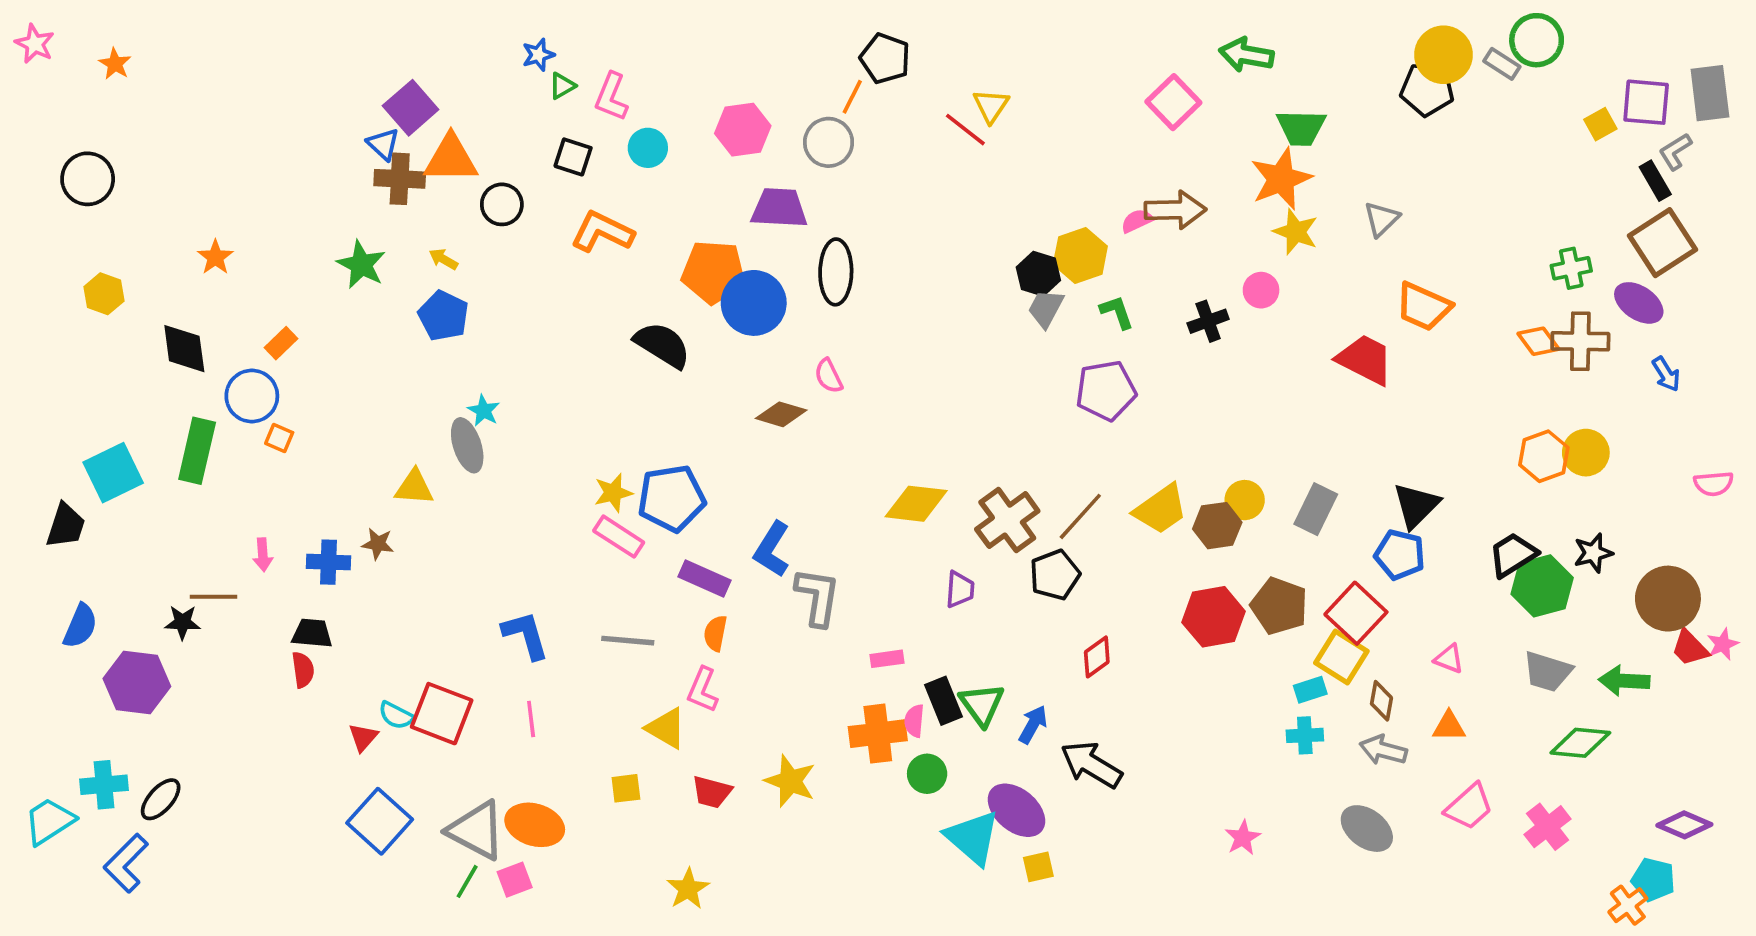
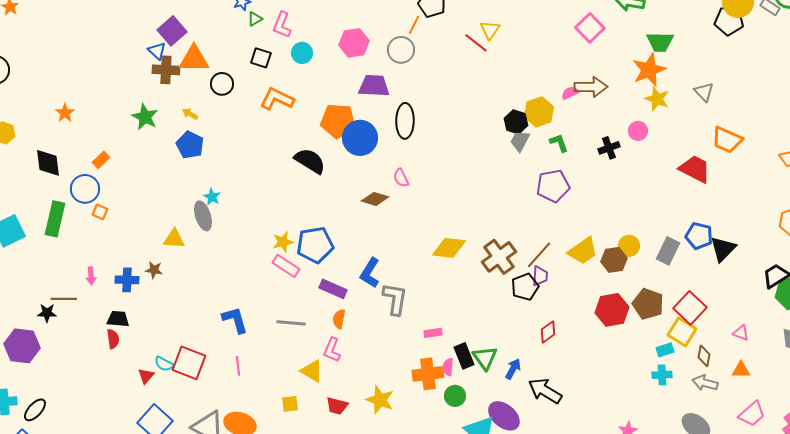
gray triangle: (1381, 219) -> (704, 92), turned -30
blue pentagon: (1400, 555) -> (699, 236), moved
purple trapezoid: (960, 589) -> (540, 276), moved

